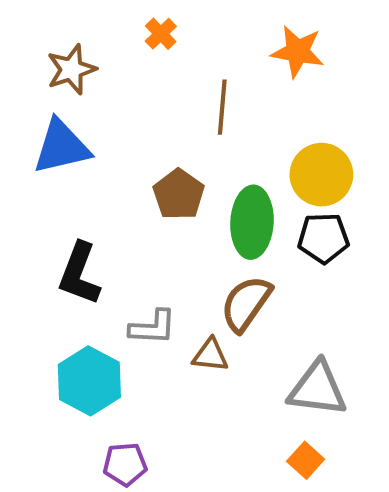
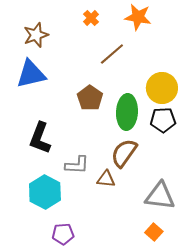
orange cross: (161, 34) -> (91, 18), moved
orange star: (298, 52) -> (138, 17), moved
brown line: (222, 107) -> (112, 54), turned 44

